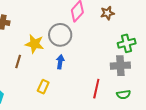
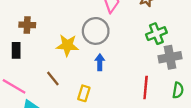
green cross: (127, 43) -> (156, 34), moved
brown line: (18, 62) -> (53, 78), moved, turned -48
green semicircle: (124, 94) -> (178, 90), turned -64

